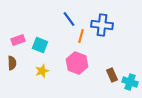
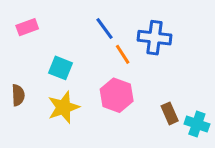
orange line: (81, 36) -> (123, 54), turned -48
pink rectangle: (18, 40) -> (27, 27), moved
yellow star: (42, 71) -> (64, 107), size x1.5

